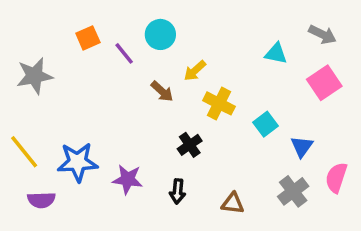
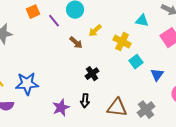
yellow cross: (219, 103) -> (122, 42), moved
purple star: (128, 179) -> (61, 108), moved, turned -30
gray cross: (293, 191) -> (146, 110), moved
brown triangle: (233, 203) -> (117, 108), size x1.5

